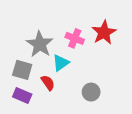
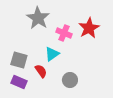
gray star: (40, 44) -> (38, 18), moved
gray circle: (91, 92) -> (70, 80), moved

